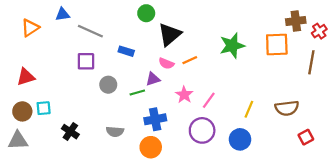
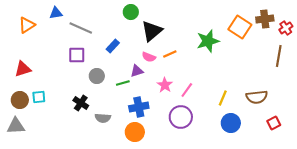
orange square: (277, 44) -> (240, 27), moved, turned 35
blue rectangle: (126, 51) -> (113, 46), turned -64
black cross: (70, 132) -> (81, 103), moved
blue circle: (240, 139) -> (231, 123), moved

